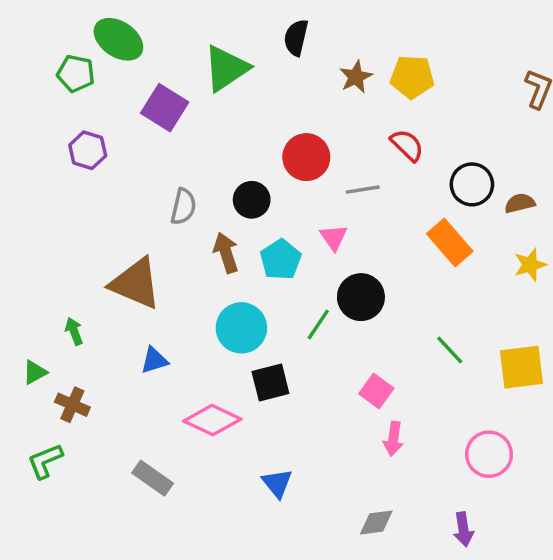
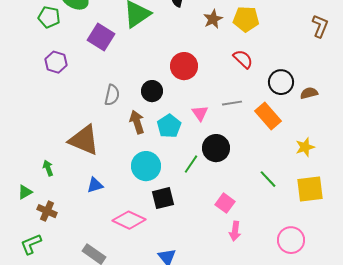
gray line: (363, 190) -> (232, 103), moved
yellow star: (530, 265) -> (305, 147), moved

